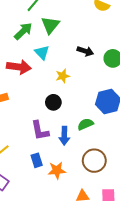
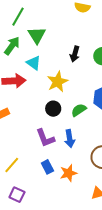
black arrow: (85, 51) -> (75, 54), turned 98
yellow star: (63, 76) -> (57, 82), size x1.5
green semicircle: (85, 124) -> (79, 110), moved

